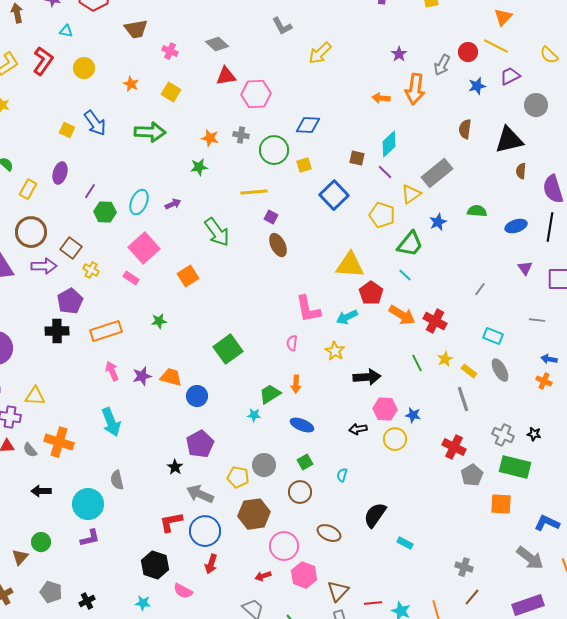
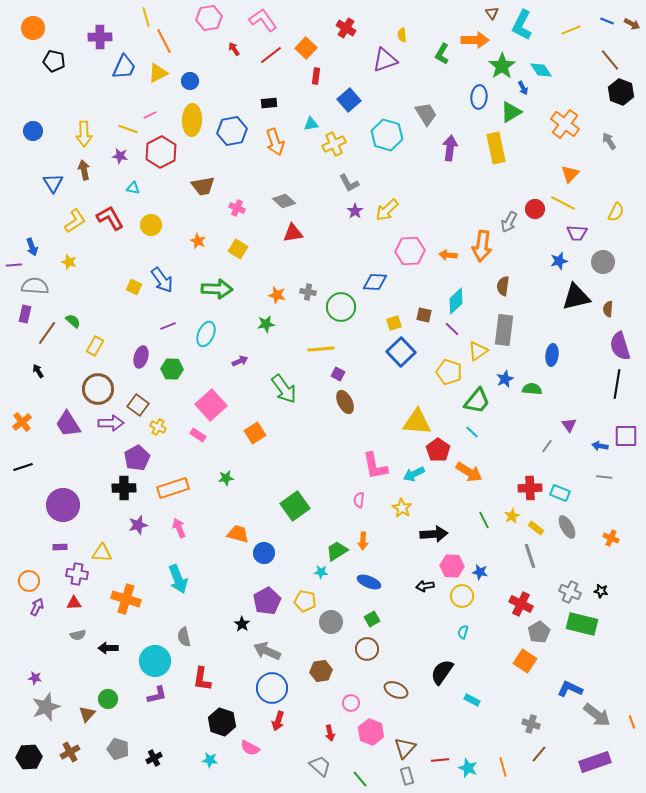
purple star: (399, 54) -> (355, 211), moved
yellow semicircle: (549, 55) -> (616, 212), turned -108
red L-shape: (43, 61) -> (110, 218), turned -64
purple trapezoid: (510, 76) -> (577, 233), turned -150
blue star: (477, 86) -> (559, 261), moved
pink hexagon: (256, 94) -> (410, 251), moved
brown semicircle: (465, 129) -> (503, 286), moved
yellow square: (304, 165) -> (394, 323), moved
brown semicircle: (521, 171) -> (608, 309), moved
purple ellipse: (60, 173) -> (141, 357), moved
gray rectangle: (437, 173) -> (504, 330), turned -44
purple line: (90, 191) -> (168, 326), moved, turned 35
cyan ellipse: (139, 202) -> (206, 334), moved
green semicircle: (477, 211) -> (532, 389), moved
blue ellipse: (516, 226) -> (552, 355), moved, turned -65
purple triangle: (525, 268) -> (569, 425), moved
red cross: (435, 321) -> (530, 488), moved, turned -30
blue arrow: (549, 359) -> (600, 446), moved
purple star: (142, 376) -> (138, 525), moved
gray semicircle: (30, 450) -> (78, 635), moved, turned -63
cyan semicircle: (342, 475) -> (463, 632), moved
yellow pentagon: (238, 477) -> (305, 601), moved
orange square: (501, 504) -> (525, 661), moved, turned 30
brown hexagon: (254, 514) -> (321, 671), size x0.7
red L-shape: (171, 522) -> (202, 679), moved, turned -70
blue L-shape: (547, 523) -> (570, 689), moved
pink circle: (284, 546) -> (351, 703), size x0.6
red arrow: (263, 576) -> (330, 733), turned -84

